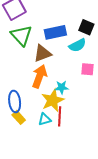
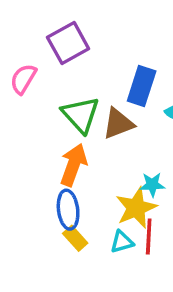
blue rectangle: (55, 32) -> (142, 86), turned -60
green triangle: (21, 35) -> (81, 115), moved
orange arrow: (40, 76) -> (73, 165), moved

